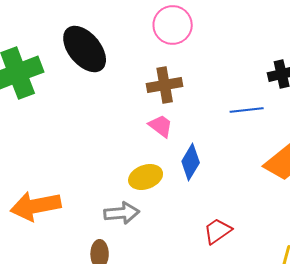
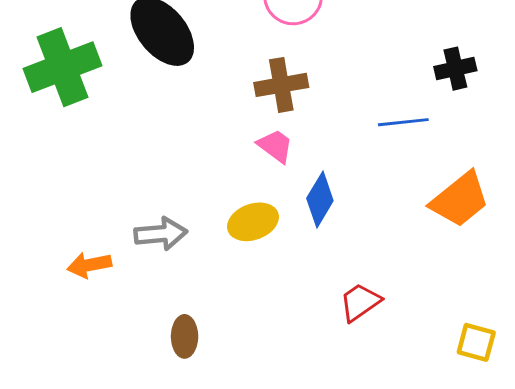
orange arrow: (36, 206) -> (89, 265), size x0.6
gray arrow: (122, 213) -> (161, 234), moved

